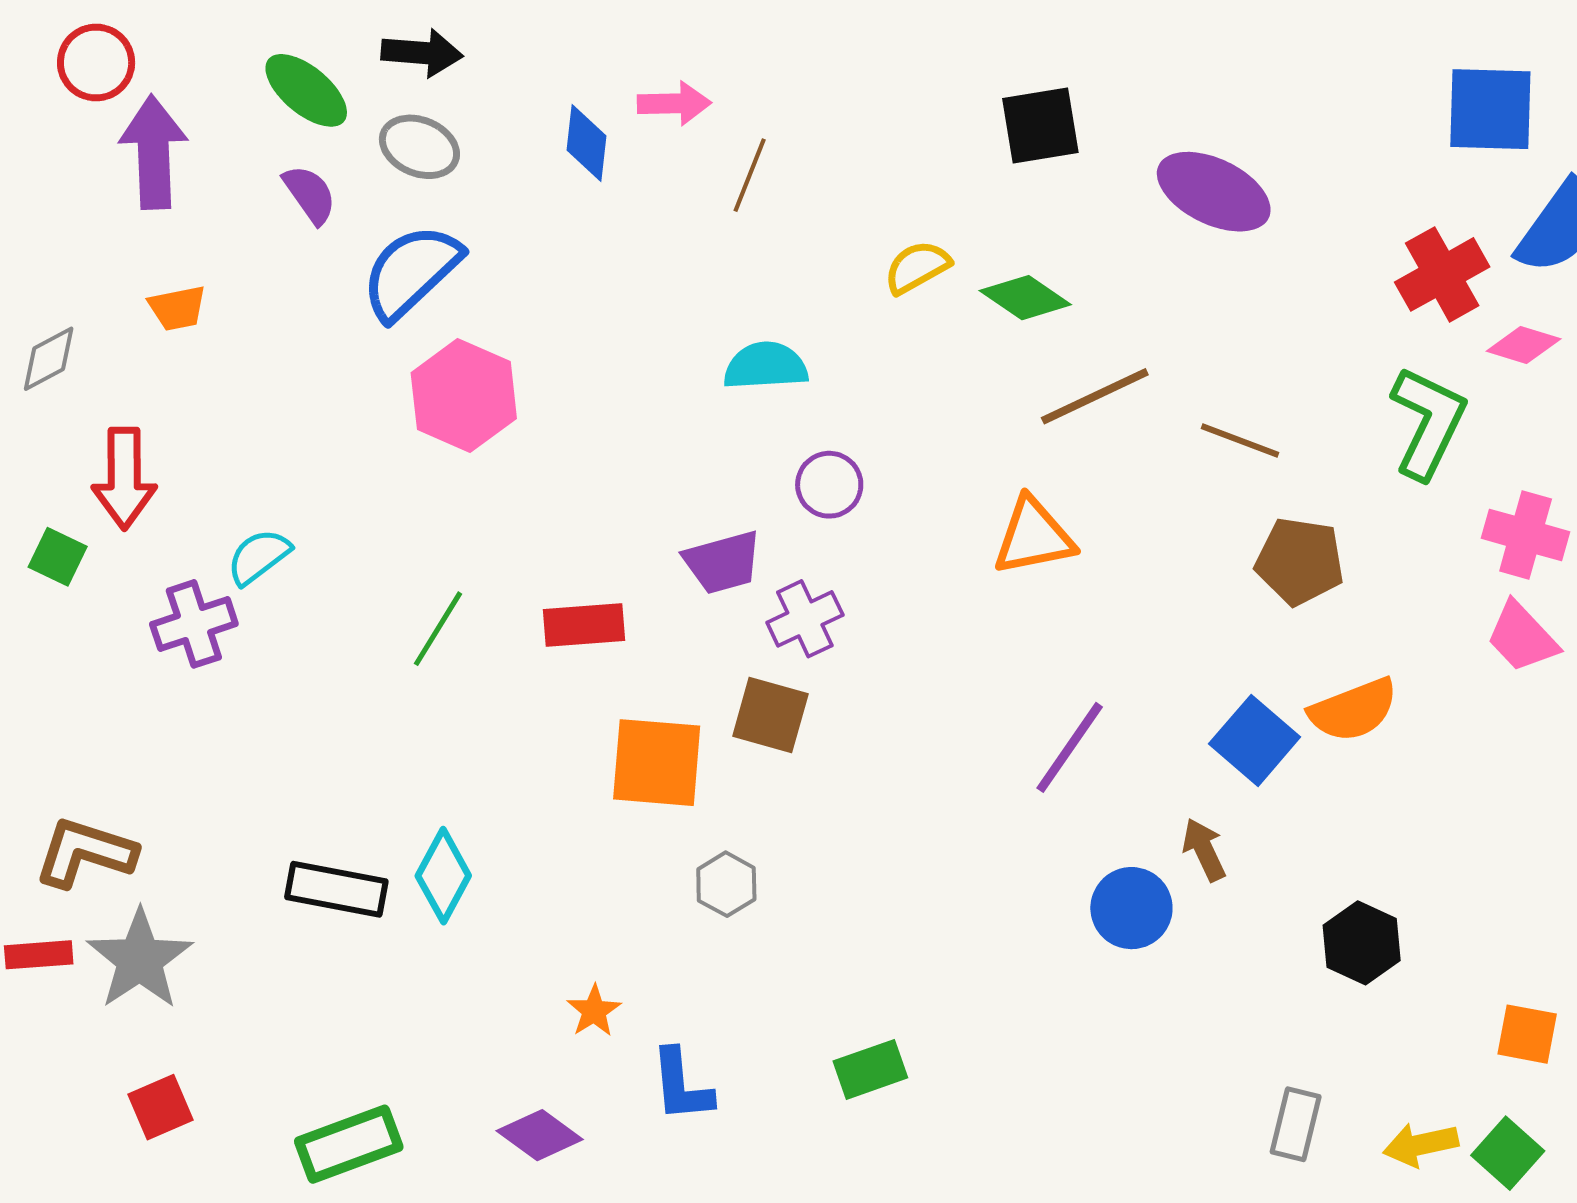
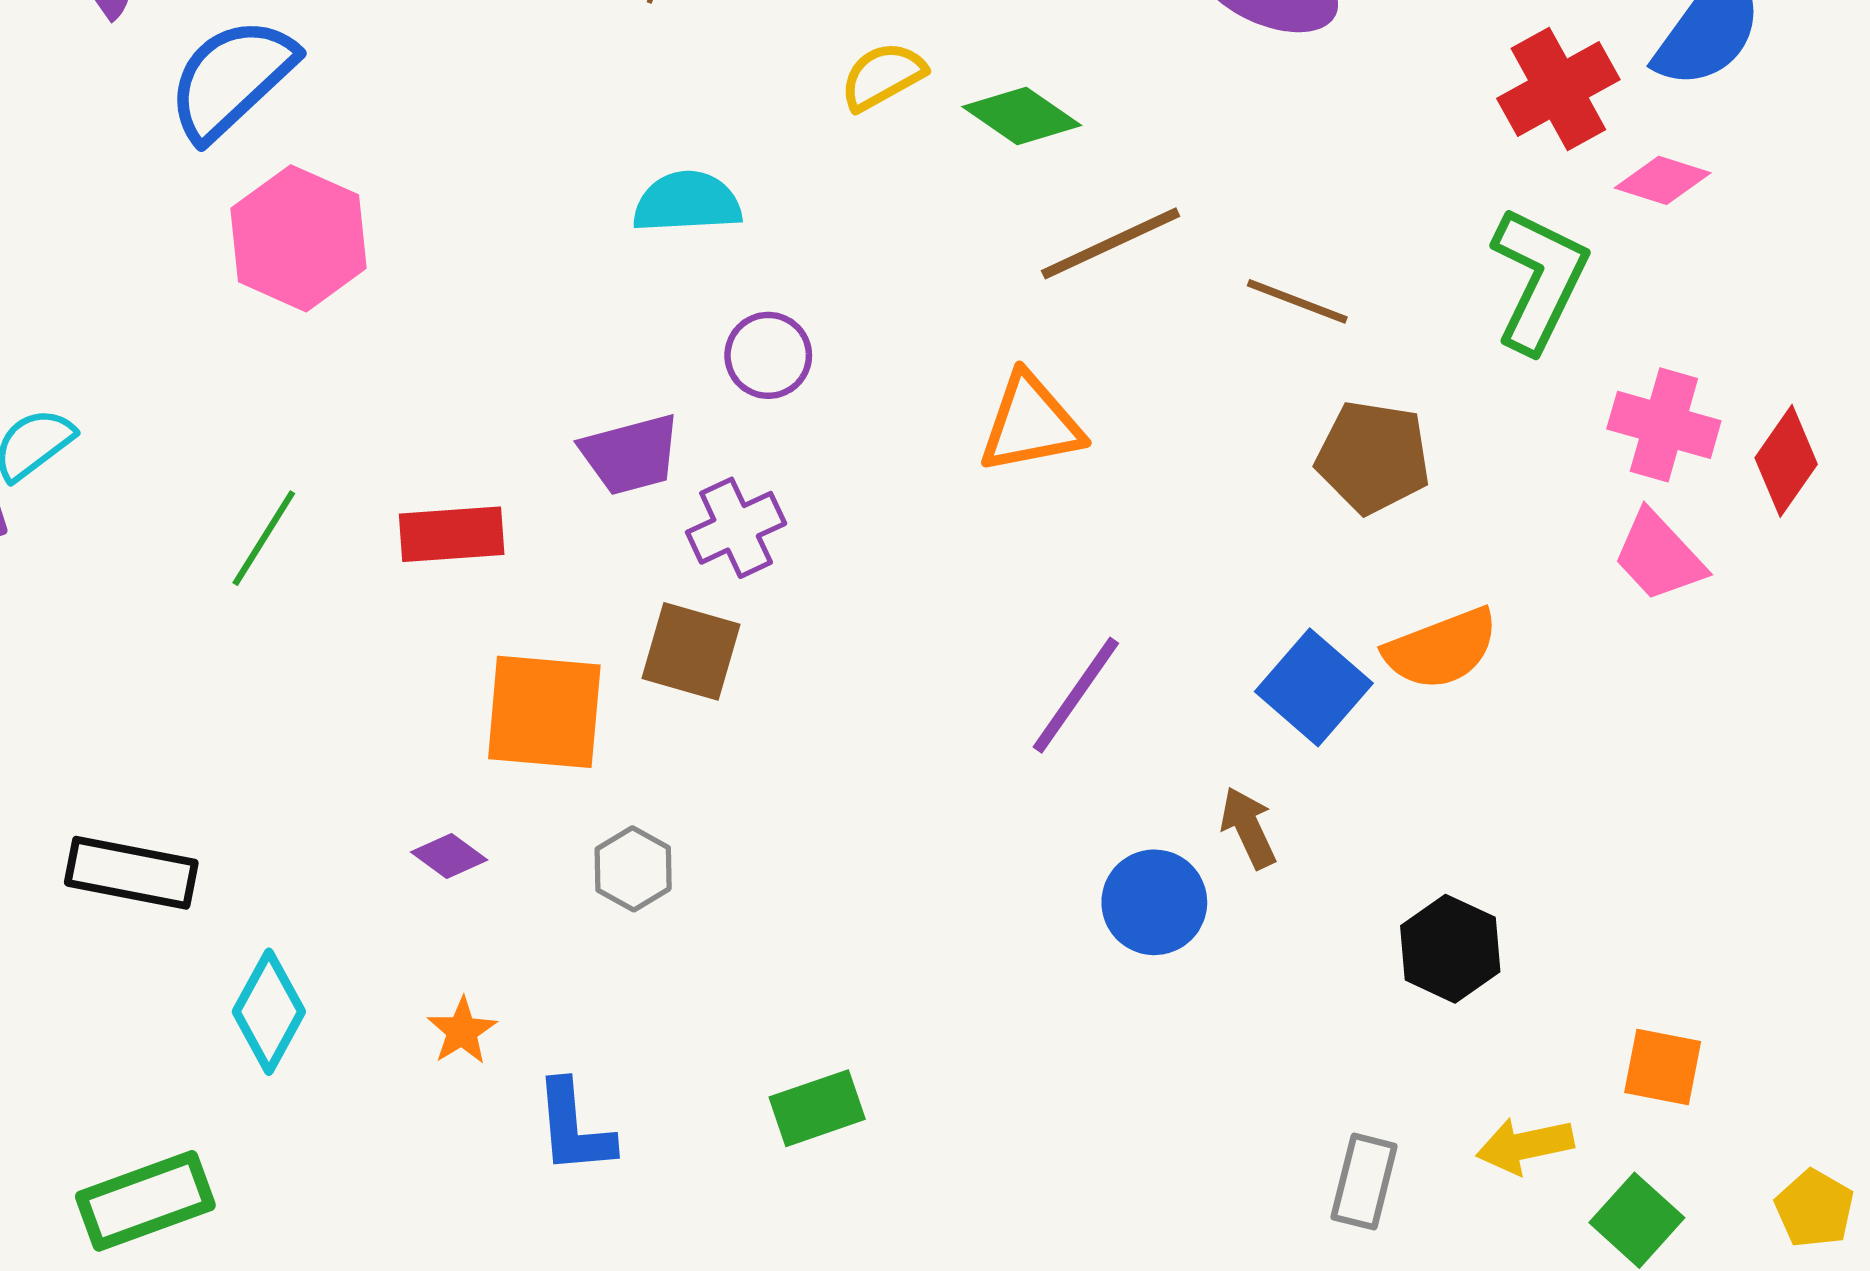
cyan diamond: (443, 876) -> (269, 1012), moved
purple diamond: (540, 1135) -> (449, 856), moved, size x0.7
yellow arrow: (1421, 1145) -> (1525, 1146), moved

